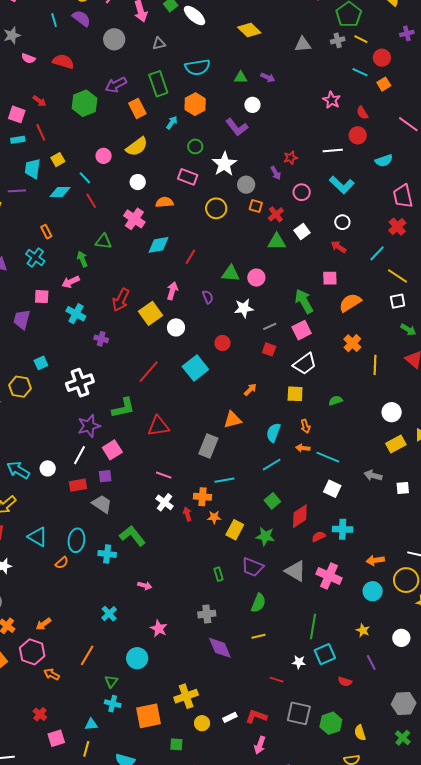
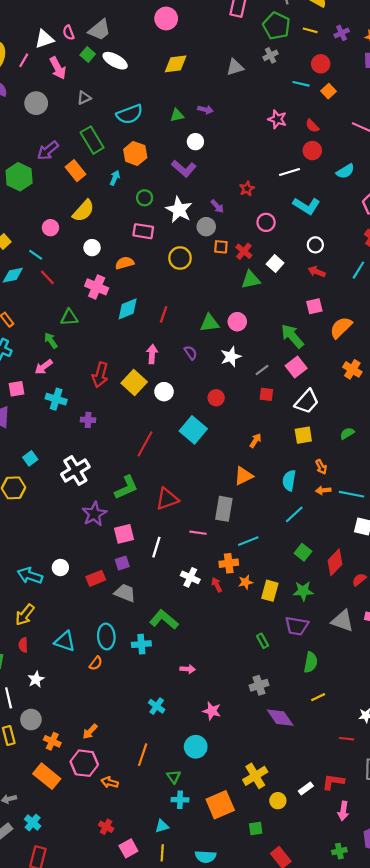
yellow diamond: (249, 30) -> (176, 64), turned -40
yellow line: (361, 39) -> (310, 30), moved
purple arrow: (276, 173) -> (217, 206), moved
pink square: (112, 450) -> (124, 534), turned 30
white line: (79, 455) -> (156, 547), moved
pink line: (164, 475) -> (198, 533), moved

